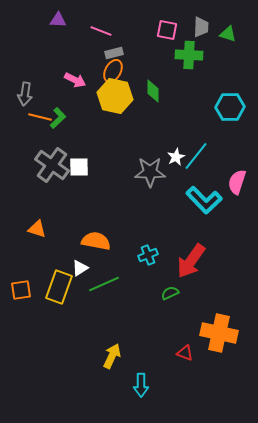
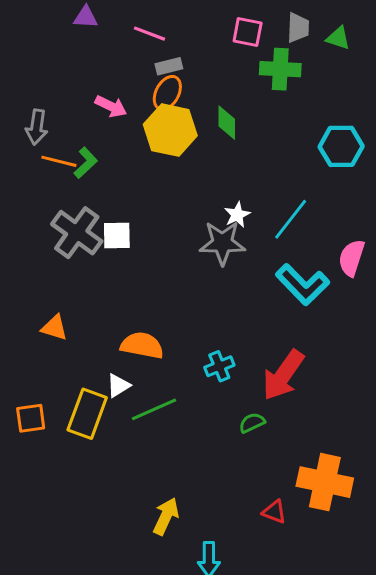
white star: (176, 157) -> (237, 215), moved

